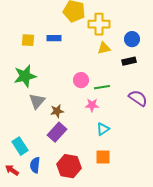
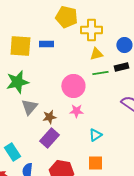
yellow square: (28, 40) -> (20, 46), size x1.6
pink circle: (81, 80) -> (73, 86), size x1.5
green line: (102, 87) -> (100, 73), moved
pink star: (92, 105) -> (76, 111), moved

